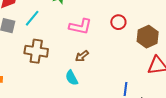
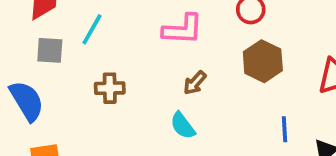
brown hexagon: (148, 37) -> (263, 61), moved
brown cross: (36, 51) -> (110, 88), size x0.7

